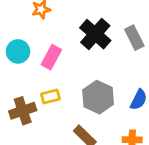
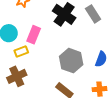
yellow rectangle: (50, 97) -> (21, 51), moved

